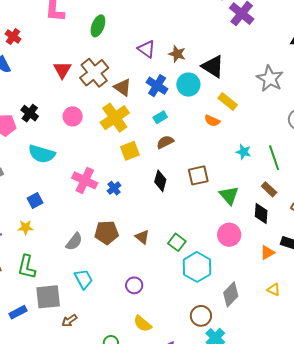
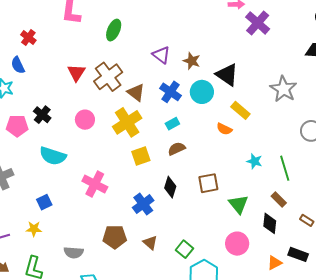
blue cross: (114, 188) -> (143, 204), moved, size x1.5
gray semicircle: (74, 242) -> (74, 252), moved, turned 54

